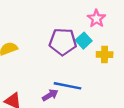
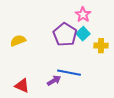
pink star: (96, 19) -> (83, 15), moved
purple pentagon: (63, 42) -> (65, 35), turned 30

